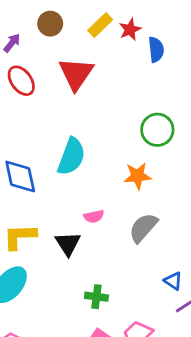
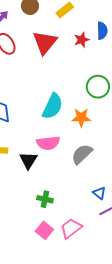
red star: (130, 30) -> (82, 40), moved
cyan semicircle: (71, 156) -> (53, 106), moved
pink semicircle: (94, 216) -> (48, 143), size x1.6

